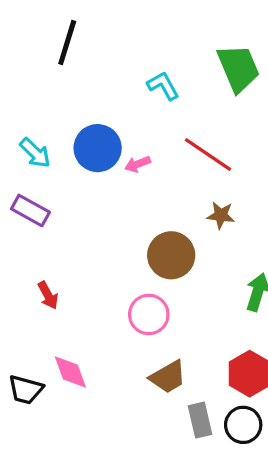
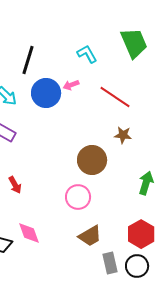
black line: (67, 42) -> (28, 60), moved
pink arrow: (138, 164) -> (71, 85), moved

